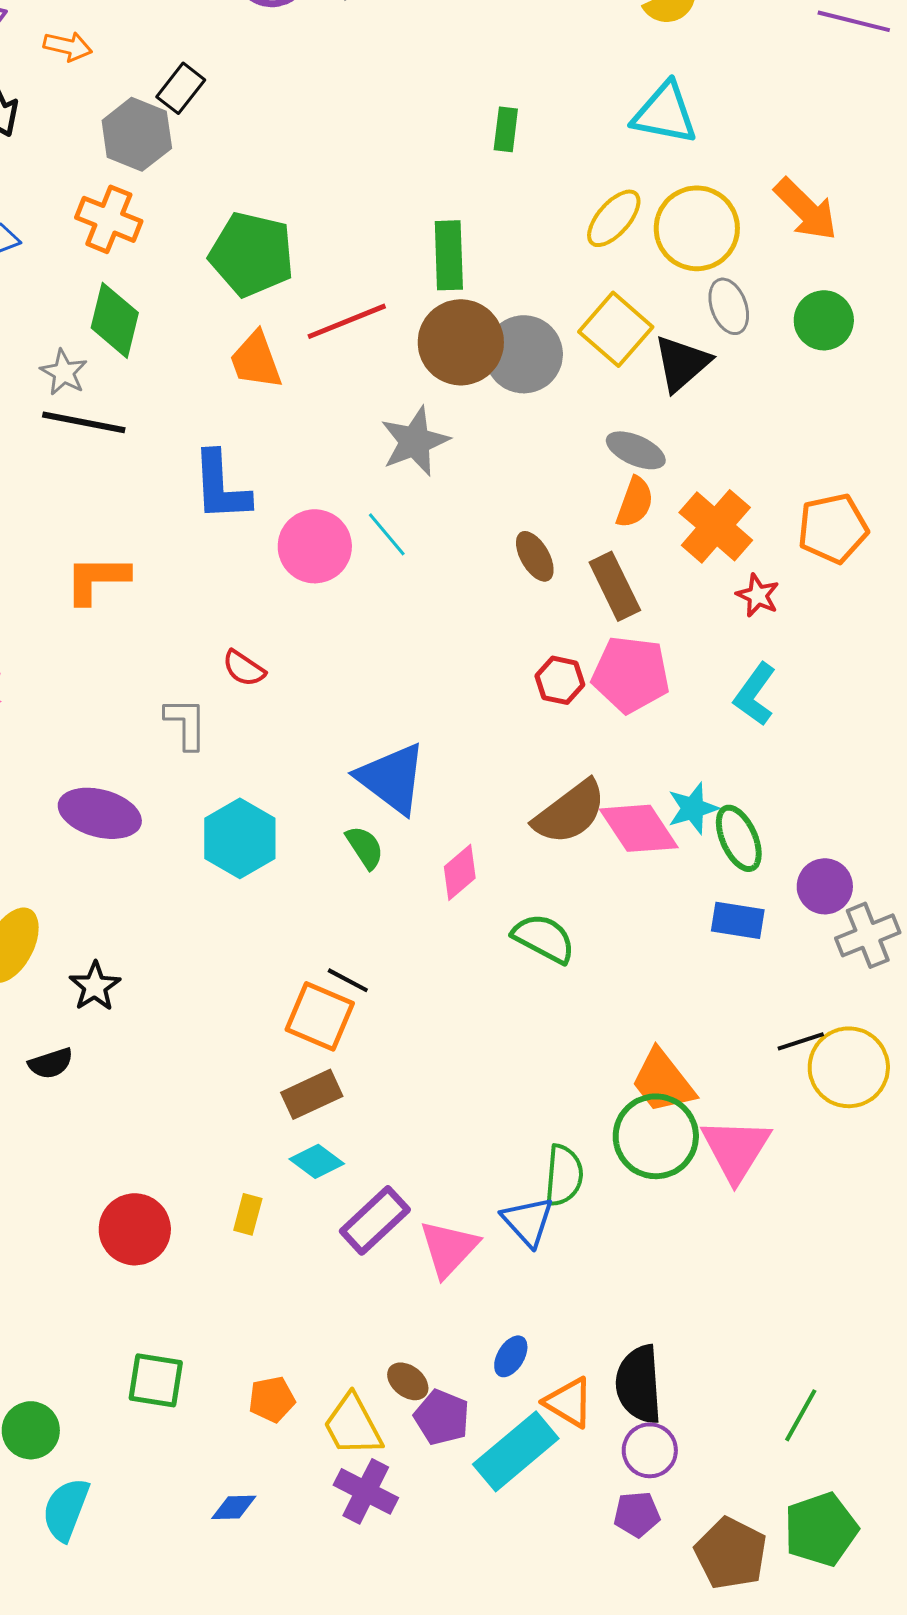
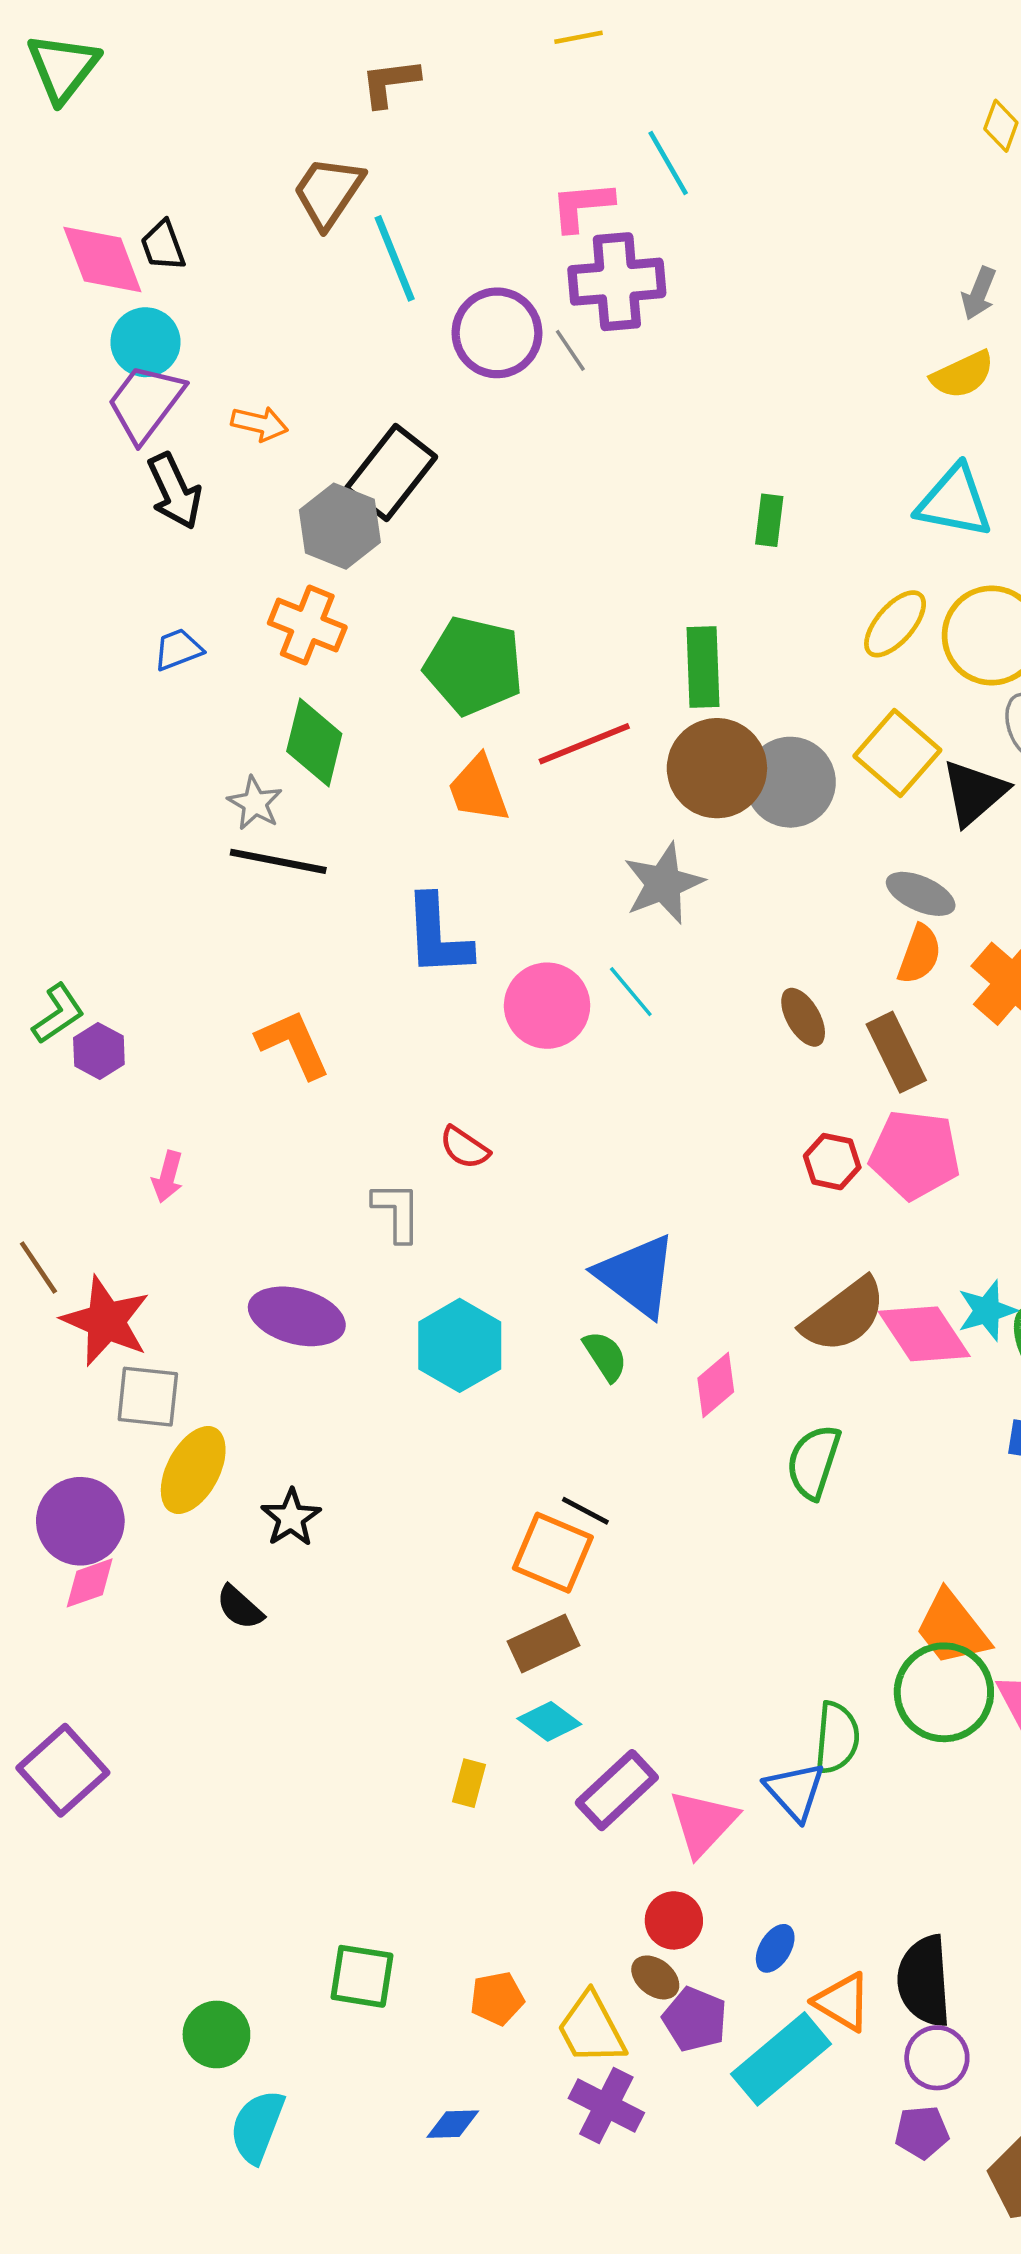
black rectangle: (181, 88) -> (391, 473), size x1.6
orange L-shape: (97, 579) -> (293, 1044), turned 66
green semicircle: (544, 938) -> (814, 1462), turned -100
black semicircle: (51, 1063) -> (240, 1607), turned 60
red circle: (135, 1229) -> (674, 1920), moved, size x0.7

